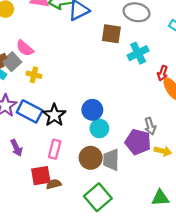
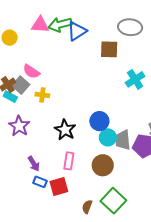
cyan cross: (138, 53) -> (135, 79), moved
blue rectangle: (30, 111) -> (40, 182), moved, size x0.6
gray trapezoid: (111, 160) -> (123, 140), moved
brown semicircle: (54, 184) -> (87, 207), moved, turned -48

